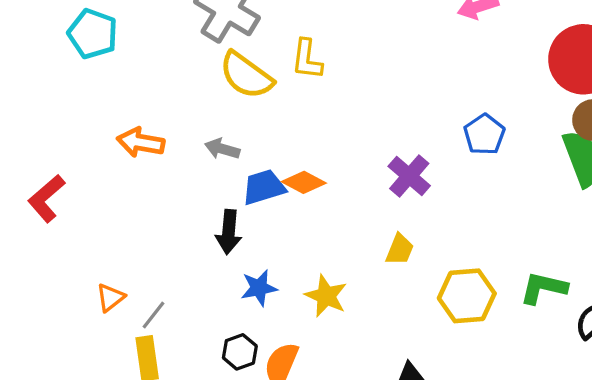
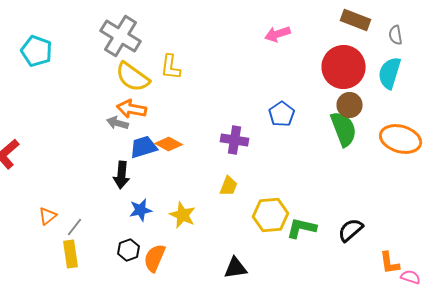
orange arrow: (141, 142) -> (132, 109), moved
purple cross: (409, 176) -> (235, 140), turned -32
green L-shape: (543, 288) -> (302, 228), moved

